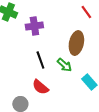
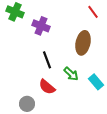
purple cross: (34, 26) -> (41, 26), turned 30
green arrow: (64, 65) -> (71, 74), moved

